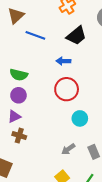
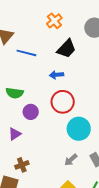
purple circle: (18, 95) -> (31, 112), moved
cyan circle: (80, 118) -> (79, 129), size x1.5
brown cross: (19, 136) -> (22, 165), moved, turned -32

